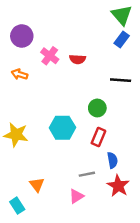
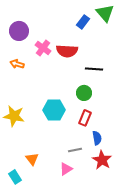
blue rectangle: (122, 39) -> (83, 22), moved
red semicircle: (78, 59) -> (67, 51), size x1.5
black line: (121, 80) -> (94, 69), moved

